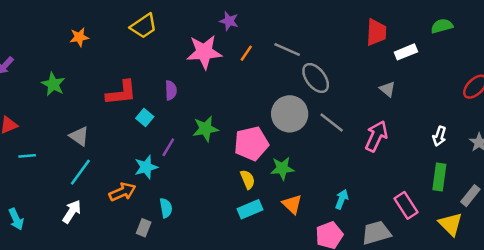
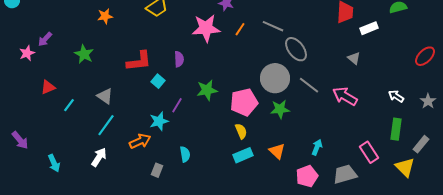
pink arrow: (376, 136) -> (345, 96), turned -85
white arrow: (439, 136) -> (396, 96), turned 105
cyan line: (27, 156) -> (69, 105), moved, turned -48
green star: (282, 168) -> (280, 109), moved
cyan semicircle: (166, 208) -> (185, 154), moved

